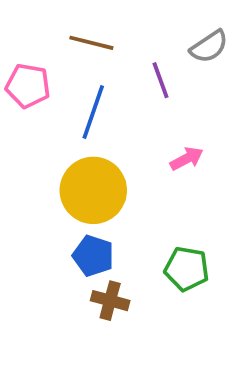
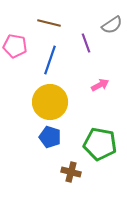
green pentagon: (187, 269) -> (100, 144), size x1.4
brown cross: (110, 301) -> (71, 172), moved

